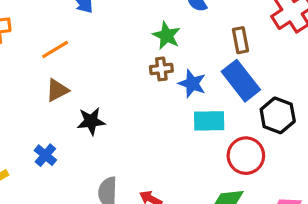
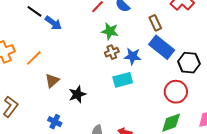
orange line: (55, 50) -> (34, 58), moved
cyan rectangle: (209, 121) -> (123, 80), moved

